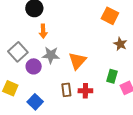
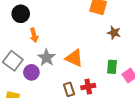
gray star: (51, 55) -> (46, 58), turned -30
orange triangle: (77, 61) -> (74, 58), turned -36

